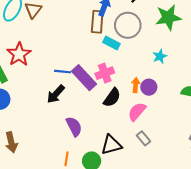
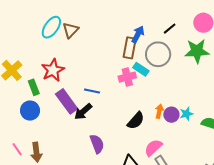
cyan star: (160, 56) -> (186, 114), moved
pink cross: (105, 73) -> (127, 77), moved
purple rectangle: (84, 78) -> (67, 101), moved
pink semicircle: (137, 112) -> (153, 148), moved

